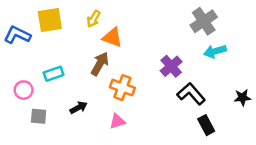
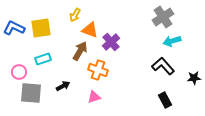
yellow square: (50, 20) -> (41, 28), moved
purple cross: (171, 66) -> (111, 42), moved
black L-shape: (191, 94) -> (163, 66), moved
gray square: (39, 116) -> (31, 93), size x1.6

